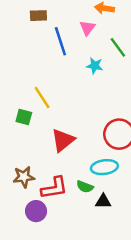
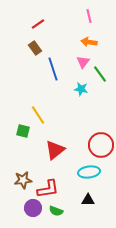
brown rectangle: (38, 16) -> (35, 48), turned 56
pink triangle: (87, 28) -> (83, 62), moved
green semicircle: (85, 187) -> (56, 211), moved

